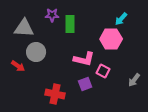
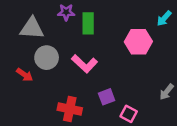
cyan arrow: (121, 19) -> (164, 18), moved
pink L-shape: (84, 59) -> (84, 64), moved, turned 30
pink square: (103, 71) -> (129, 114), moved

